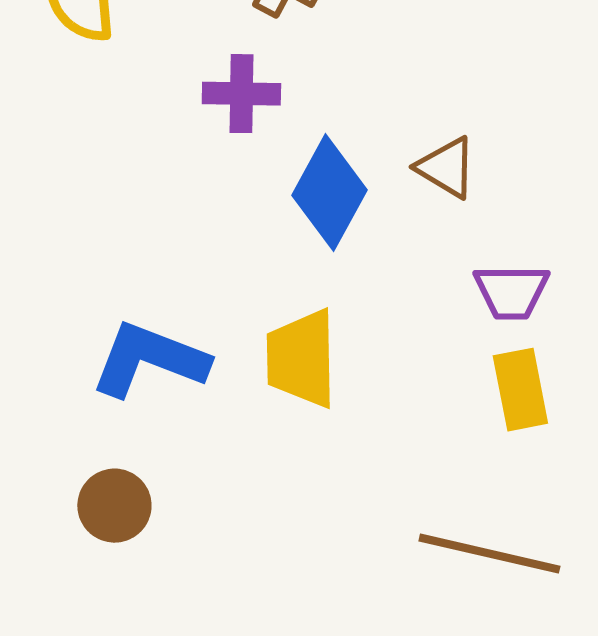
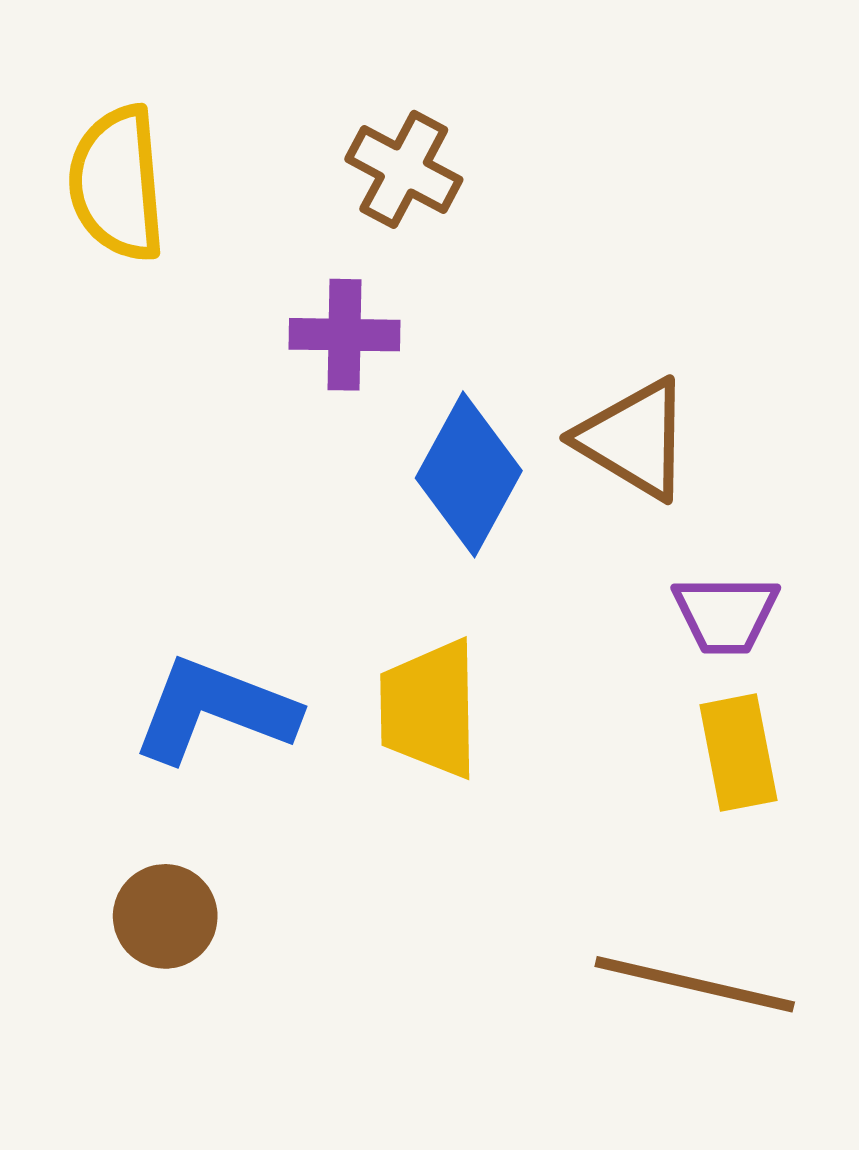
brown triangle: (446, 168) -> (634, 439), size x1.4

